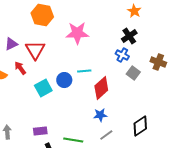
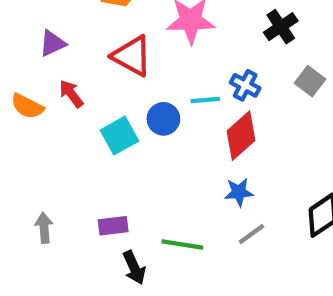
black cross: (129, 36) -> (281, 27), moved
red triangle: (35, 50) -> (132, 56), moved, turned -30
blue cross: (122, 55) -> (245, 85), moved
gray square: (133, 73) -> (310, 81), moved

